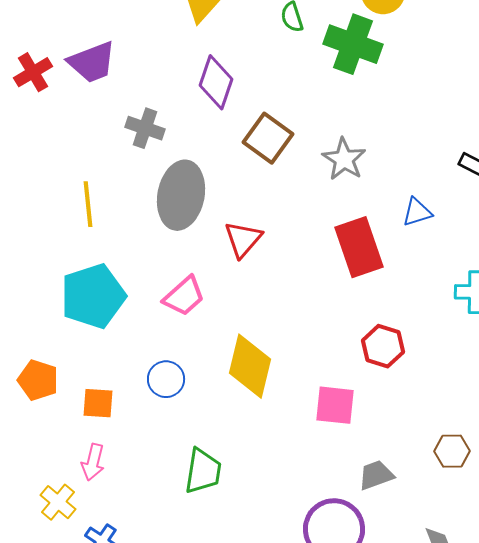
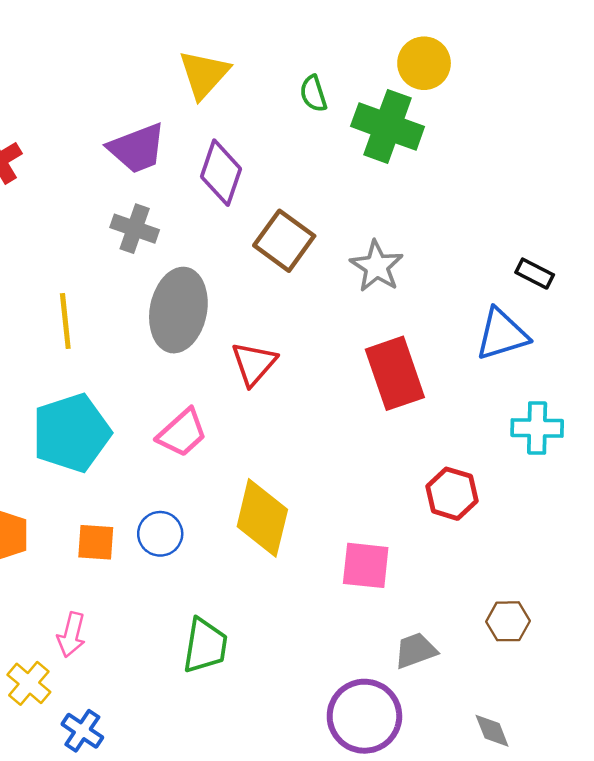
purple trapezoid: (92, 62) -> (137, 148), moved
blue triangle: (417, 212) -> (502, 334), moved, size x1.5
red hexagon: (383, 346) -> (452, 494), moved
orange square: (98, 403) -> (96, 542), moved

